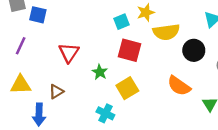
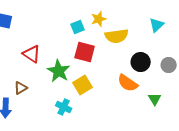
black circle: (194, 50) -> (141, 62), moved
red triangle: (69, 53) -> (32, 54), turned -30
green star: (100, 72) -> (59, 71), size x1.6

